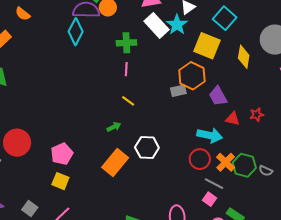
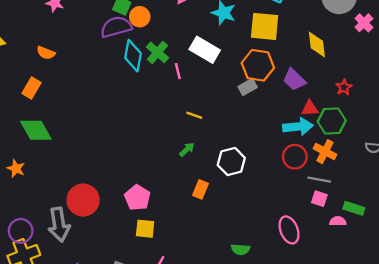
white rectangle: (157, 25) -> (205, 50), moved
cyan diamond: (76, 32) -> (133, 56), moved
green cross: (126, 43) -> (158, 52), moved, turned -30
yellow diamond: (244, 57) -> (317, 44), moved
pink line: (126, 69) -> (178, 71), moved
red triangle: (233, 119) -> (310, 108), moved
orange rectangle: (115, 163) -> (200, 189), size x0.6
green hexagon: (244, 165) -> (332, 121), moved

